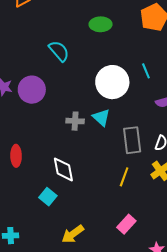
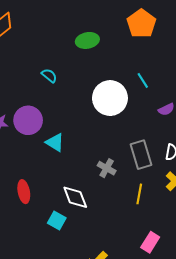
cyan semicircle: (59, 51) -> (49, 76), size x0.7
cyan triangle: (101, 117) -> (55, 143), moved
gray cross: (75, 121) -> (107, 168), moved, turned 36
cyan square: (48, 197) -> (57, 220), moved

